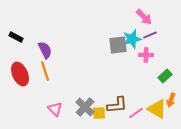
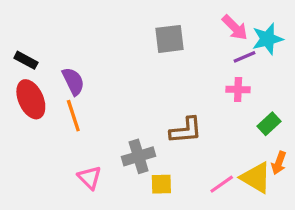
cyan star: (132, 39) -> (267, 39), moved
gray square: (118, 45) -> (170, 39), moved
red ellipse: (20, 74) -> (31, 99), moved
brown L-shape: (117, 105) -> (186, 130), moved
gray cross: (85, 107) -> (139, 156), moved, turned 30

